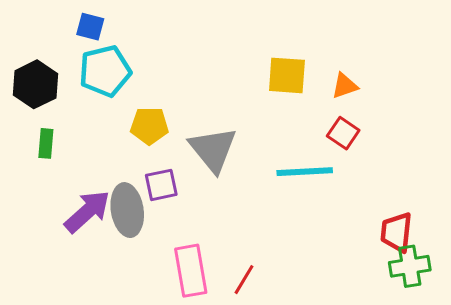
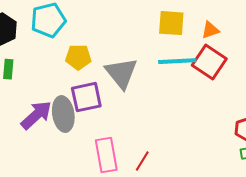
red square: (343, 133) -> (209, 62), size x1.6
cyan line: (305, 172) -> (177, 61), moved
purple square: (161, 185) -> (86, 97), size x1.4

